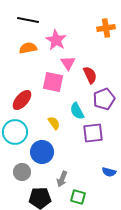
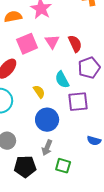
pink triangle: (68, 63) -> (52, 42), moved
pink square: (53, 82) -> (27, 44), moved, turned -35
blue circle: (42, 152) -> (47, 120), moved

